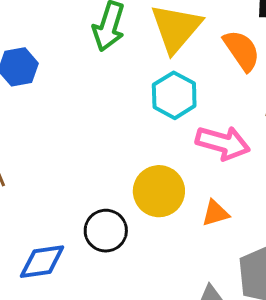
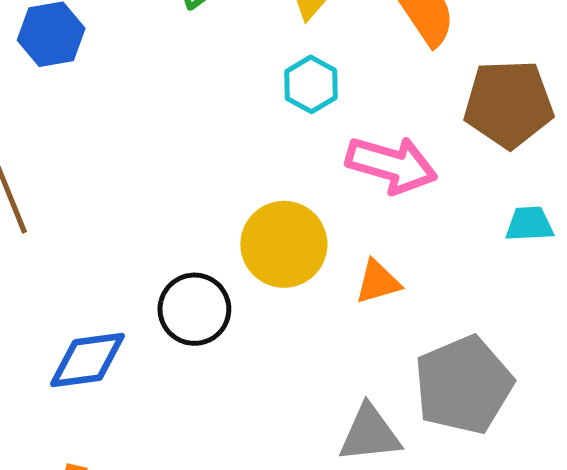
cyan hexagon: (174, 95) -> (311, 84), size x0.7

